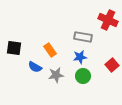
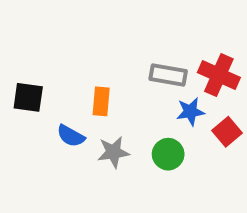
red cross: (108, 20) -> (219, 75), moved
orange rectangle: (50, 50) -> (101, 101), turned 40
blue star: (80, 57) -> (190, 112), moved

